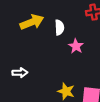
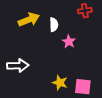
white arrow: (20, 73) -> (18, 66), size x1.5

